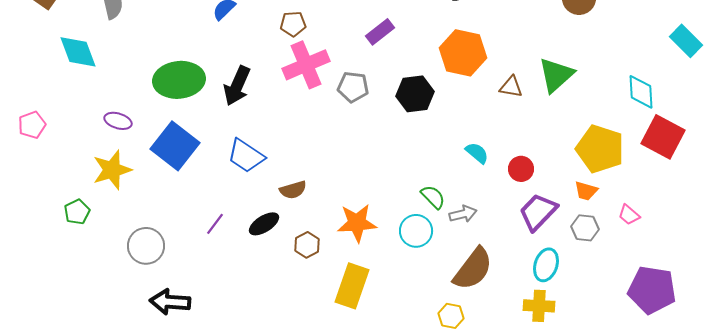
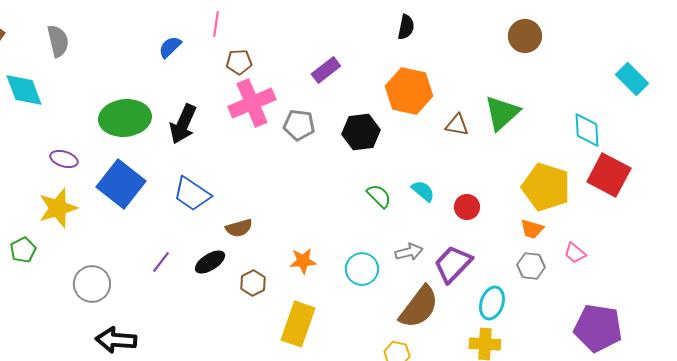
green semicircle: (433, 197) -> (379, 196), moved
purple trapezoid: (538, 212) -> (453, 264), moved
orange star: (357, 223) -> (303, 261), size x0.7

